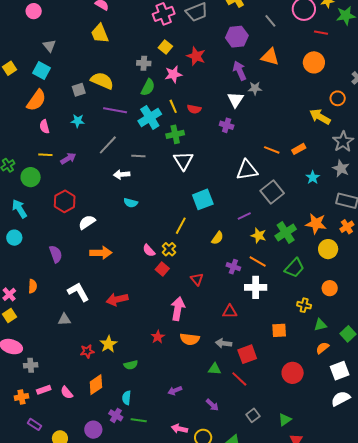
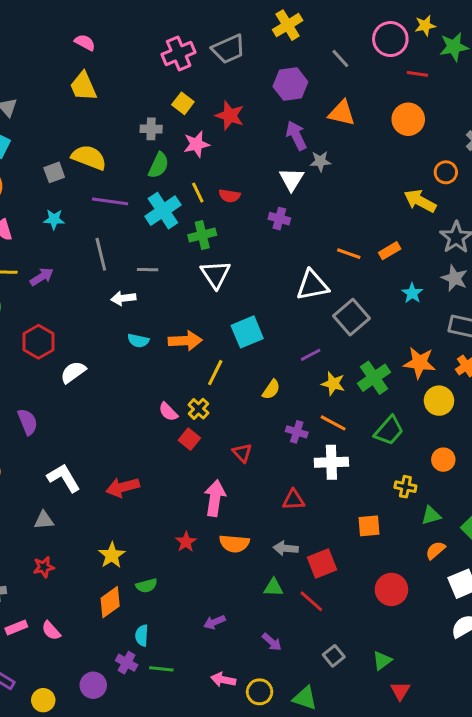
gray line: (108, 145) -> (101, 254), turned -55
orange arrow: (101, 253) -> (185, 341), moved
red star: (87, 351) -> (44, 567), moved
orange diamond: (96, 385) -> (110, 602), moved

